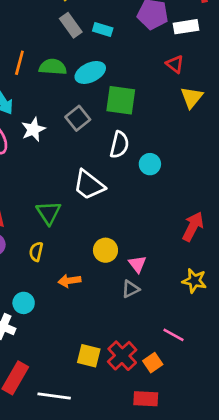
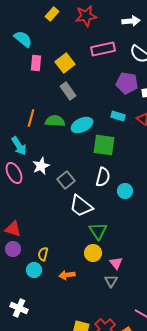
cyan rectangle: (103, 29) -> (118, 116), moved
gray square: (78, 118) -> (66, 180), moved
green triangle: (49, 213) -> (98, 231), moved
gray triangle: (130, 289) -> (111, 281), turned -32
cyan circle: (24, 303) -> (34, 270), moved

